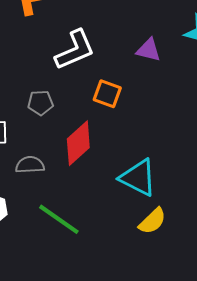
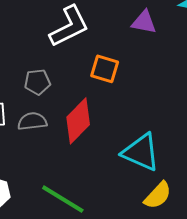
gray semicircle: (30, 165) -> (32, 121), moved

